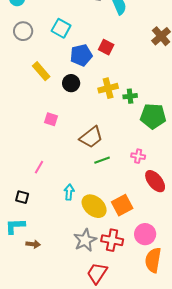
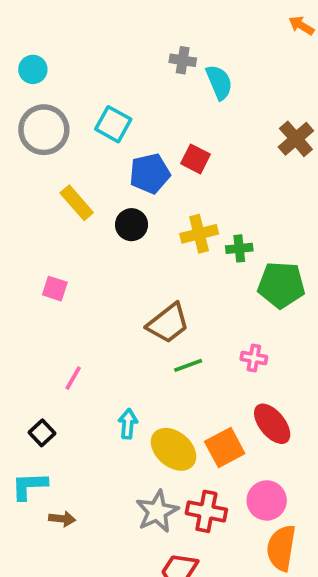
gray circle: (23, 31) -> (44, 130), size x1.4
pink square: (51, 119) -> (55, 289), moved
red ellipse: (155, 181) -> (272, 424), moved
black square: (22, 197) -> (42, 433), turned 32

